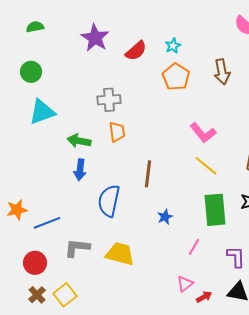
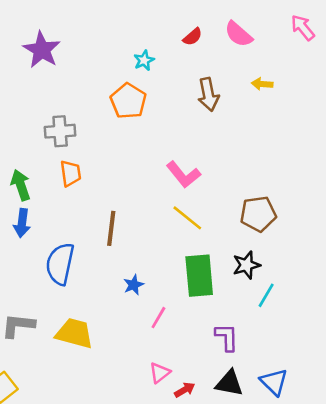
red semicircle: (136, 51) -> (193, 37), moved, size x0.7
orange pentagon: (176, 77) -> (128, 101), moved
green arrow: (79, 141) -> (21, 185), turned 60
pink line: (194, 247) -> (158, 318), moved

